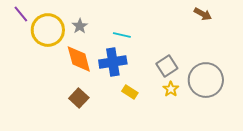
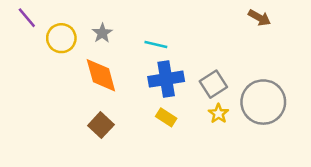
yellow circle: (48, 30) -> (61, 38), size x0.7
blue cross: (113, 62) -> (166, 79), moved

